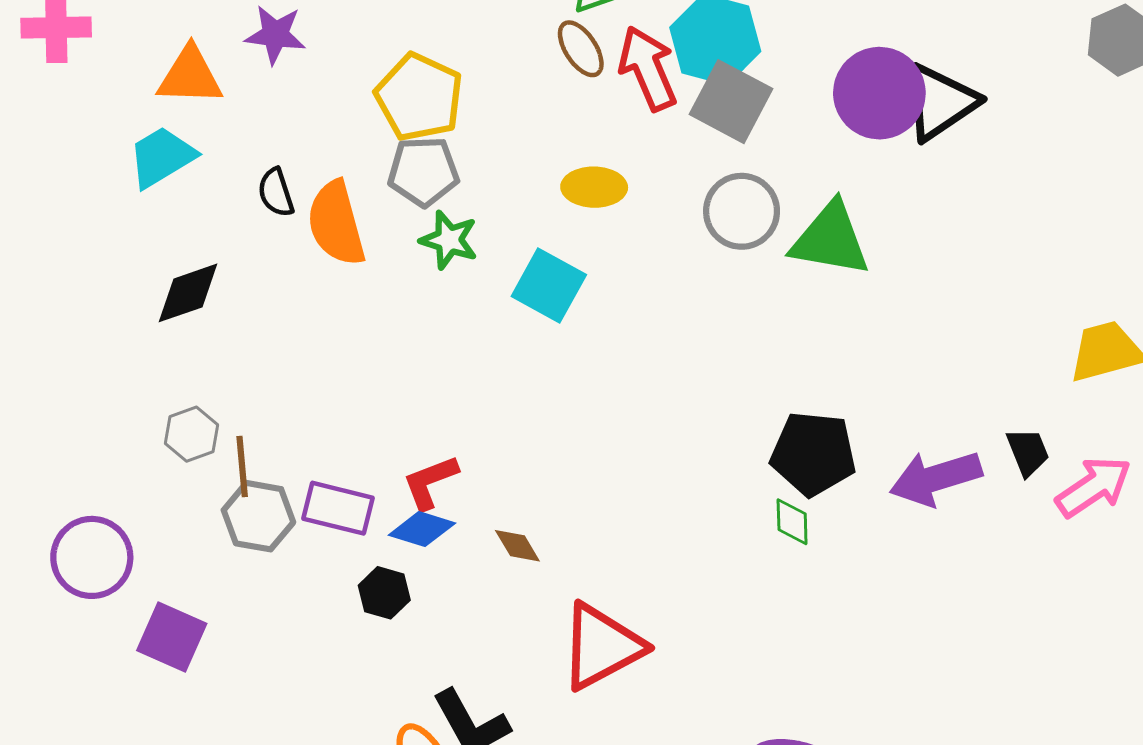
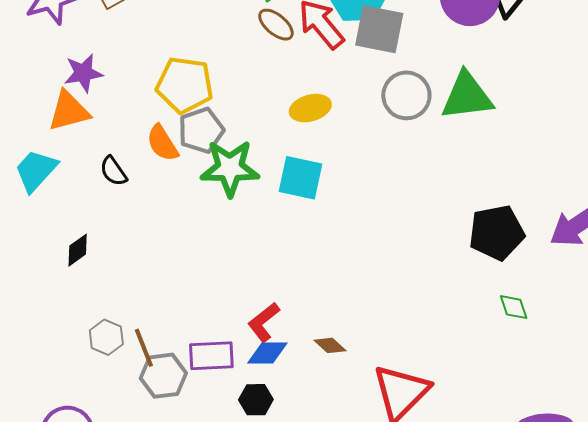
orange triangle: (190, 76) -> (69, 111), moved
orange semicircle: (336, 223) -> (162, 143), moved, size x0.7
green star: (449, 240) -> (230, 168), size x1.5
black diamond: (188, 293) -> (78, 250), size x0.7
green diamond: (792, 522) -> (514, 307), moved

